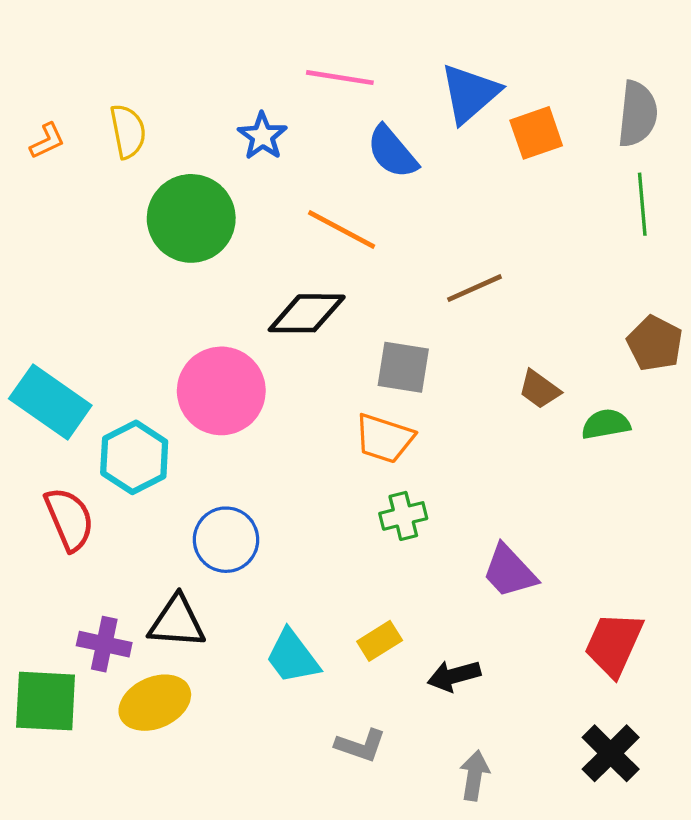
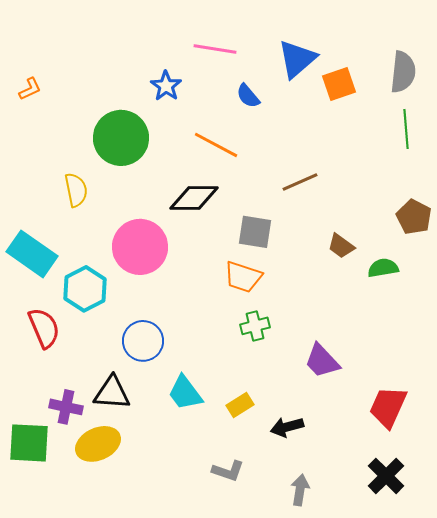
yellow semicircle: (128, 131) -> (76, 190), moved
blue semicircle: (392, 152) -> (248, 96), size x0.7
cyan trapezoid: (292, 657) -> (185, 393), moved

